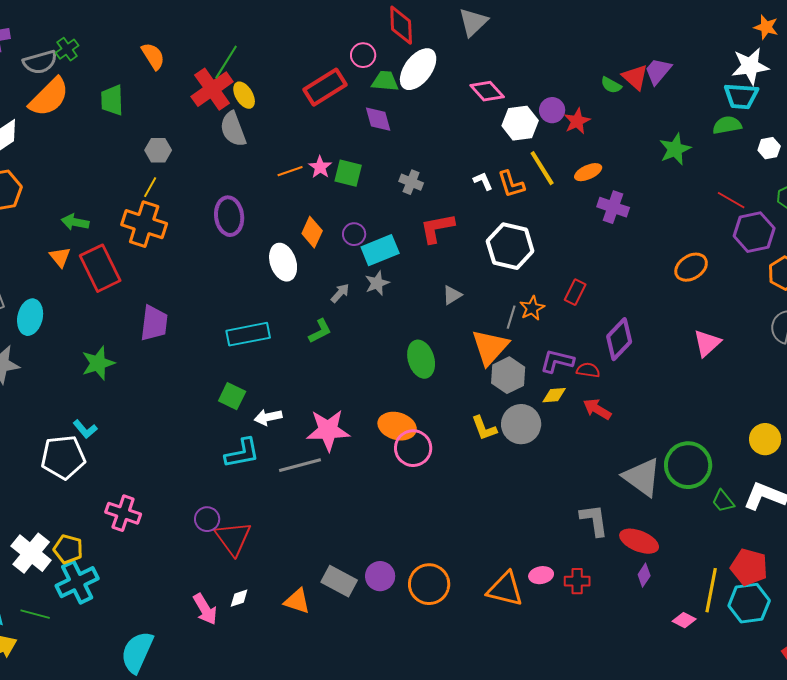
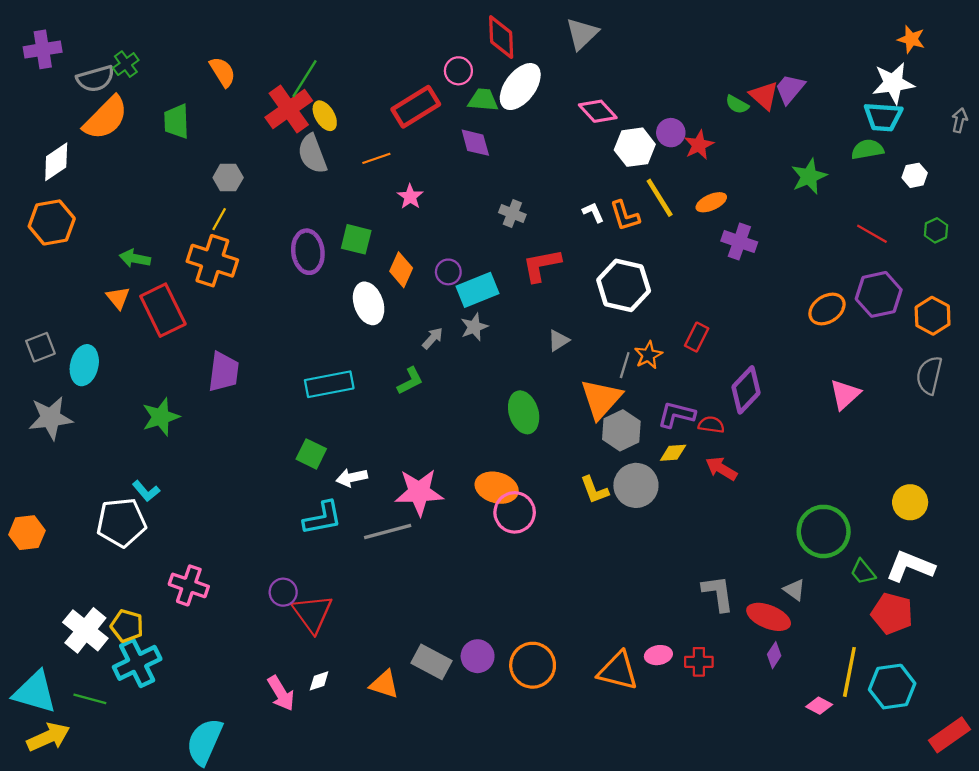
orange line: (290, 171) -> (376, 158), moved
green square: (348, 173) -> (356, 239), moved
purple hexagon: (754, 232) -> (879, 294), moved
gray triangle: (642, 477) -> (794, 590), moved, size x0.5
red pentagon: (749, 567) -> (892, 613), moved

